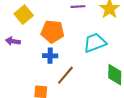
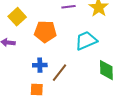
blue cross: (50, 56) -> (40, 65), moved

